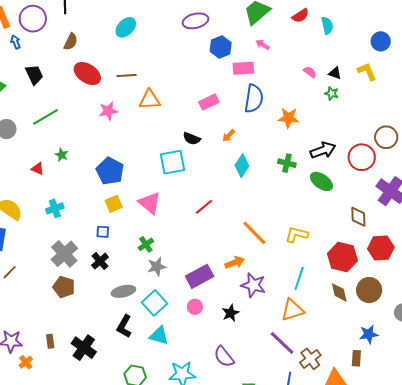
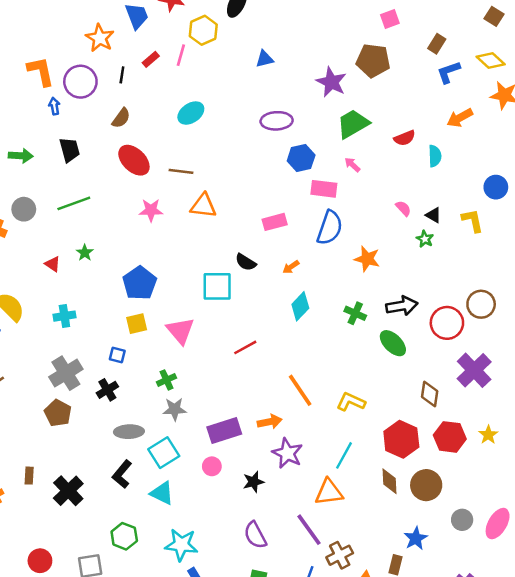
blue star: (369, 334) -> (416, 538), turned -30
purple semicircle: (224, 357) -> (255, 535), moved

